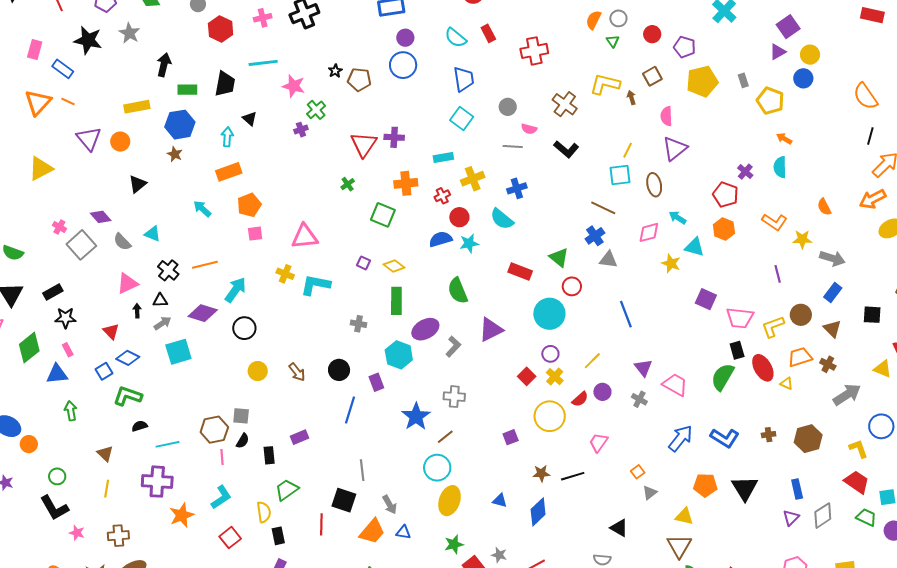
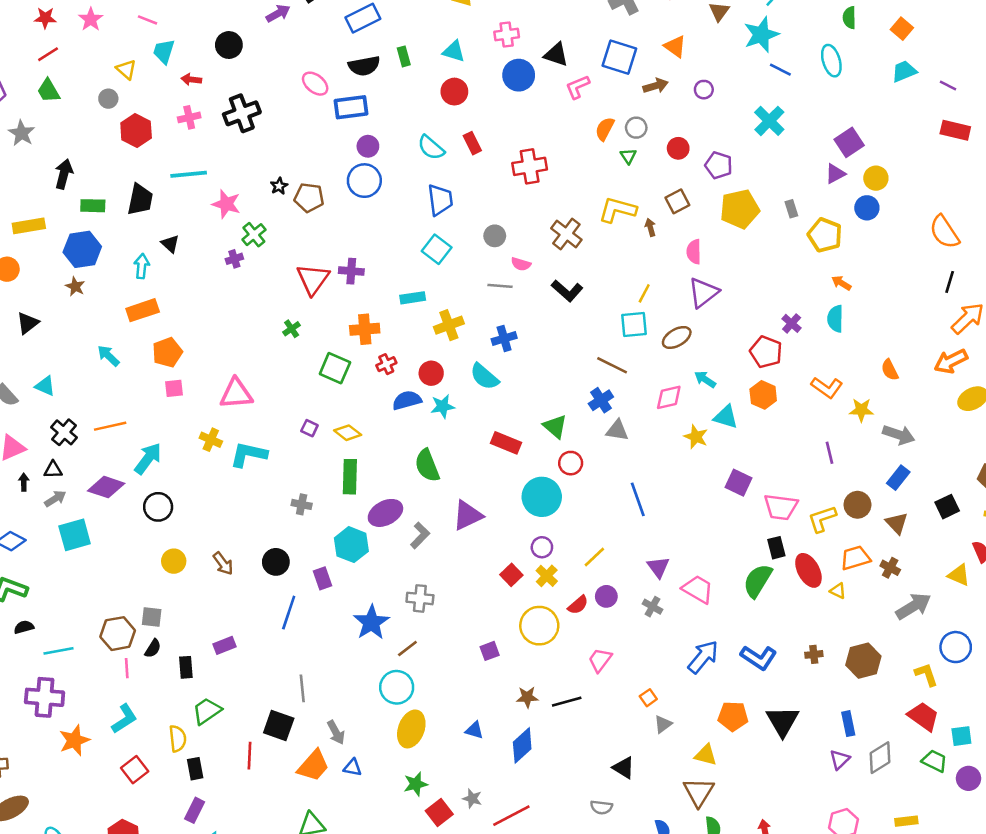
brown ellipse: (654, 185) -> (677, 337), turned 70
red cross: (442, 196) -> (386, 364), moved
black square: (872, 315) -> (947, 507), turned -30

